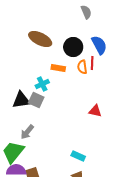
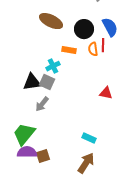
gray arrow: (27, 132) -> (42, 104), moved

